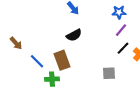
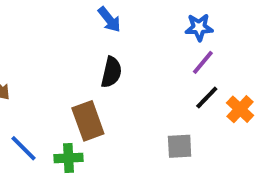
black semicircle: (74, 35) -> (111, 72), turned -49
blue line: (37, 61) -> (24, 148), moved

